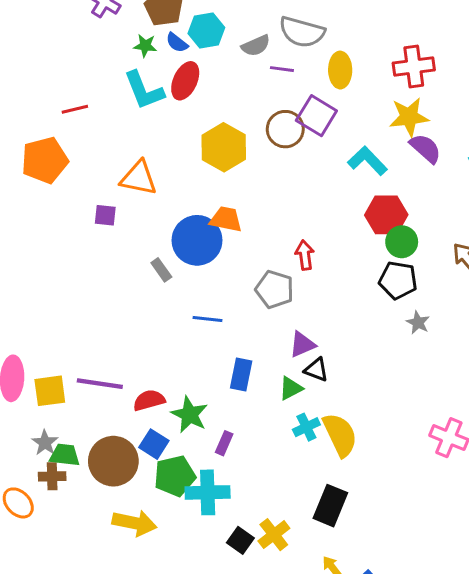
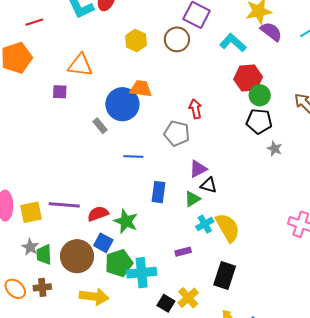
brown circle: (285, 129) -> (177, 39), moved
yellow hexagon: (224, 147) -> (136, 40), size x0.7
purple rectangle: (224, 443) -> (183, 252), moved, turned 56
green trapezoid: (65, 455) -> (44, 254), turned -95
brown cross: (52, 476) -> (42, 287), moved

